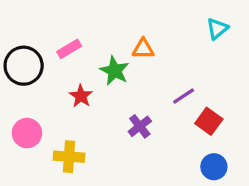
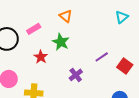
orange triangle: (143, 49) -> (66, 16), moved, turned 40
red square: (209, 121) -> (125, 66), moved

